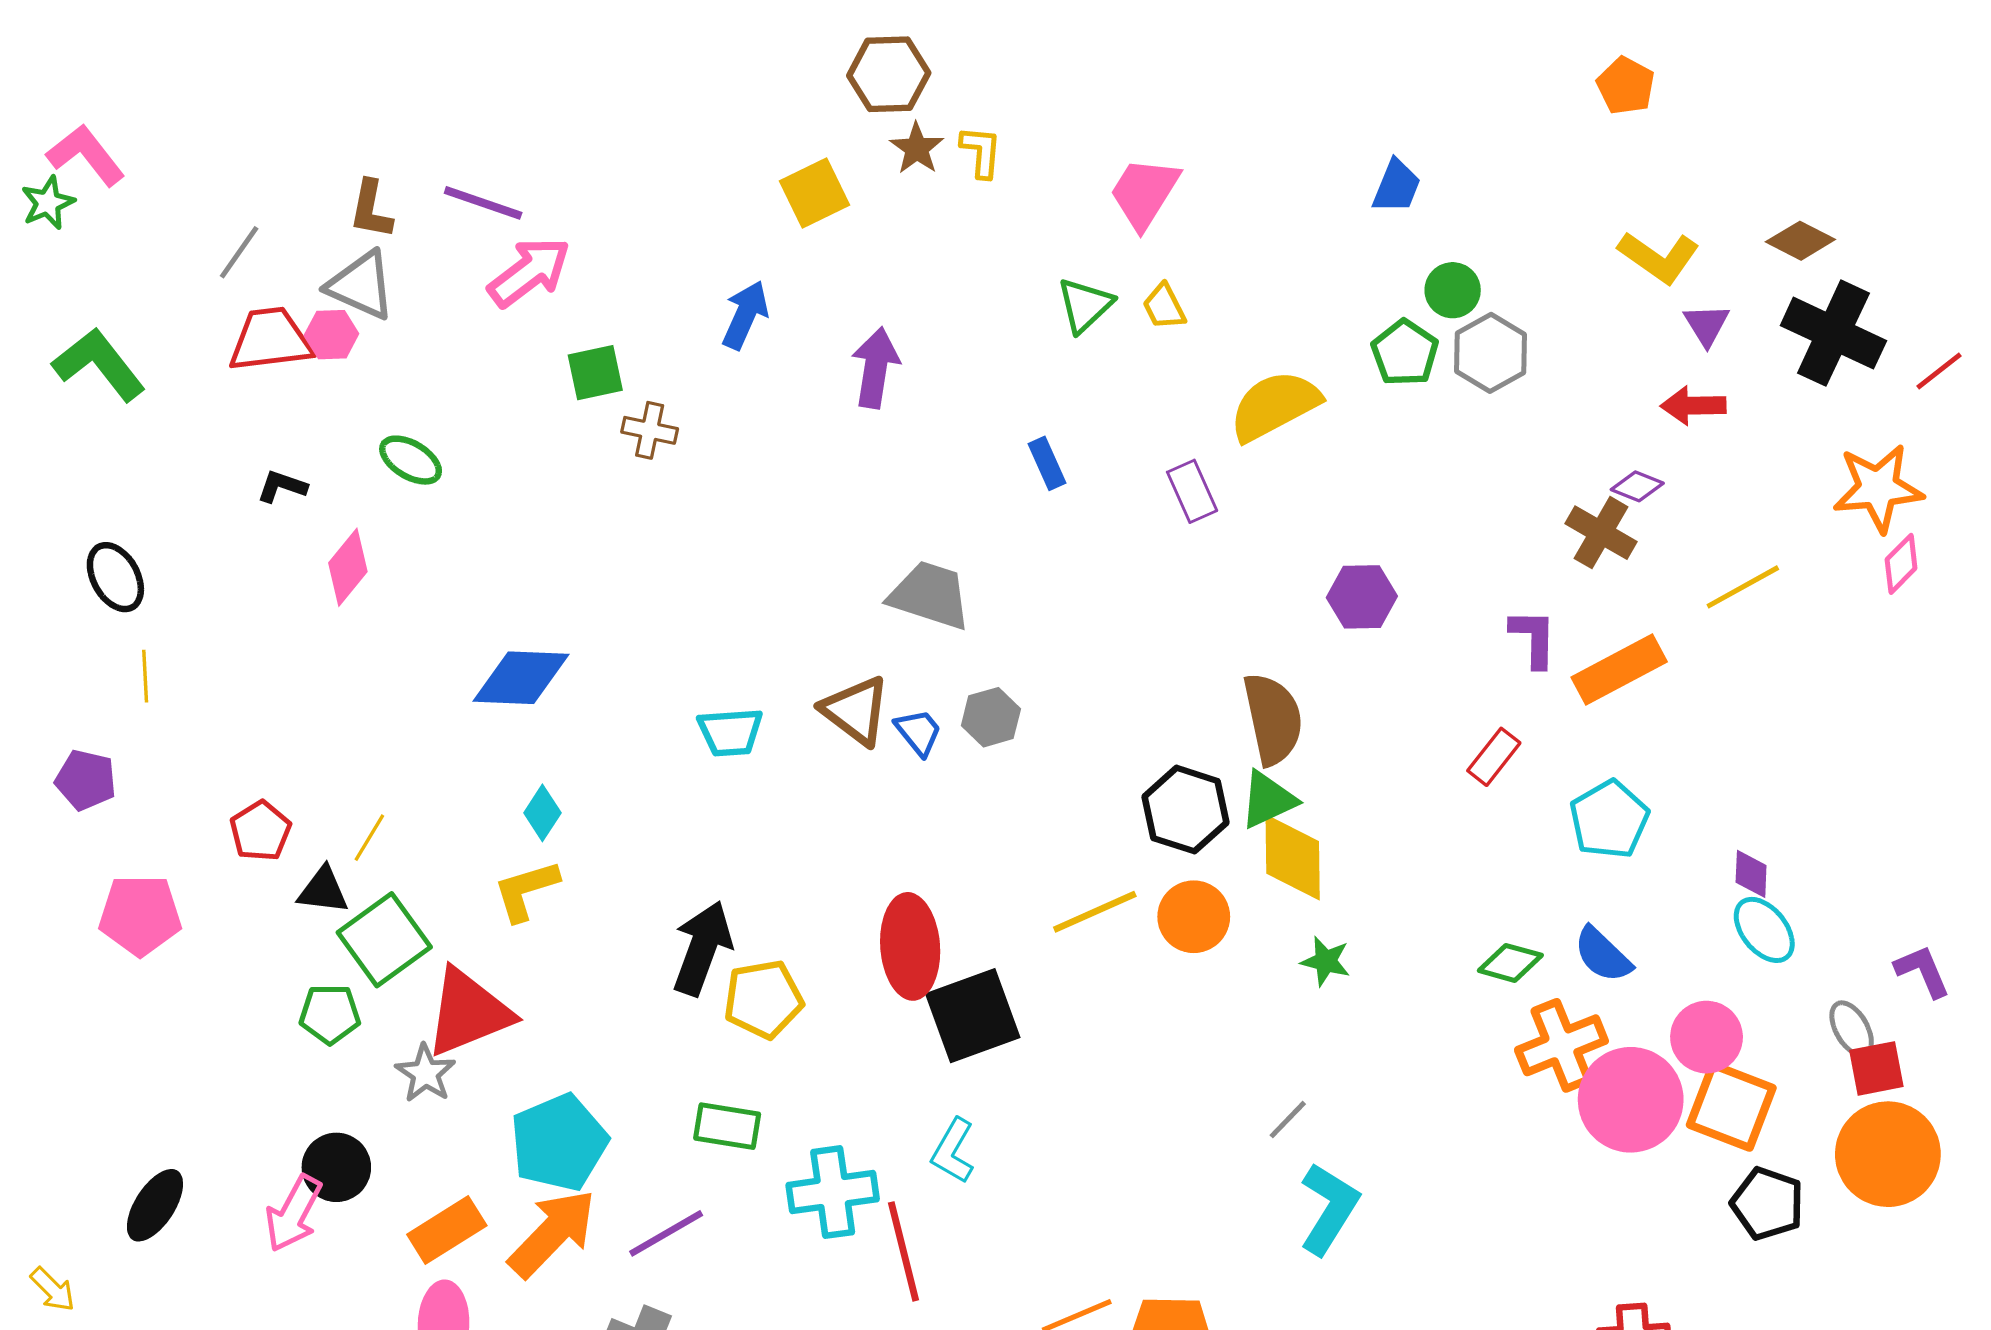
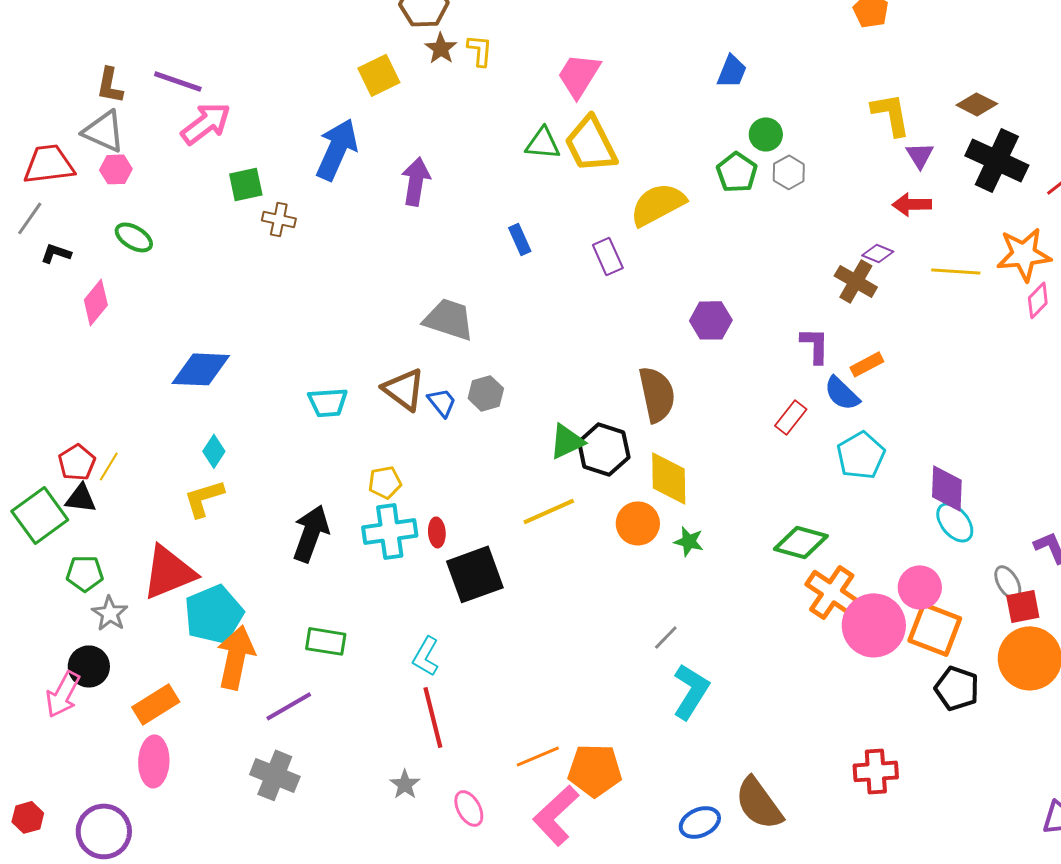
gray line: (239, 252) -> (30, 218), moved
yellow L-shape: (1659, 257) -> (891, 114), turned -135
green triangle: (1085, 305) -> (543, 143), turned 48
yellow trapezoid: (1164, 307) -> (591, 144), size x2.0
blue arrow: (745, 315) -> (337, 149), size x1.5
pink hexagon: (331, 335) -> (116, 169), moved
gray hexagon: (1491, 353) -> (789, 172), size x0.7
yellow line: (1743, 587) -> (956, 271), moved, turned 33
orange rectangle: (1619, 669) -> (867, 364), size x0.6
green triangle: (1268, 800) -> (567, 441), moved
red pentagon: (261, 831) -> (77, 462), moved
purple diamond: (1751, 874) -> (947, 488), size x1.6
orange circle: (1194, 917) -> (638, 523), moved
green square: (384, 940) -> (40, 515), moved
red ellipse: (910, 946) -> (437, 532), size x0.5
blue semicircle: (1603, 955) -> (842, 393), moved
green diamond: (1510, 963) -> (801, 542), size x1.4
yellow pentagon: (763, 999) -> (385, 482), moved, size x0.7
orange cross: (1561, 1045) -> (832, 592), turned -34
gray star: (425, 1073) -> (110, 613), moved
cyan pentagon: (559, 1143) -> (214, 614), moved
cyan L-shape: (953, 1151) -> (426, 656), moved
cyan cross: (833, 1192) -> (390, 531), moved
orange arrow: (552, 1233) -> (236, 657), moved, turned -32

